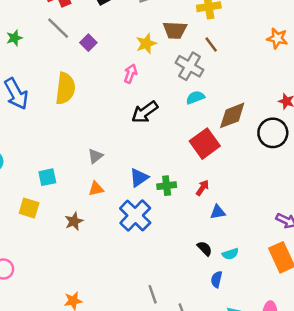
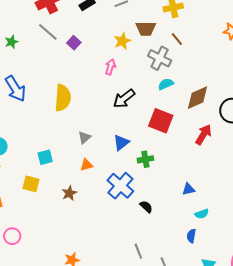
yellow semicircle: (65, 88) -> (63, 98), moved
red square: (205, 144) -> (161, 121), moved, turned -30
blue triangle: (139, 178) -> (121, 143), moved
red arrow: (202, 188) -> (203, 135), moved, size x1.5
blue triangle: (218, 212) -> (188, 189), moved
black semicircle: (205, 249) -> (146, 207), moved

